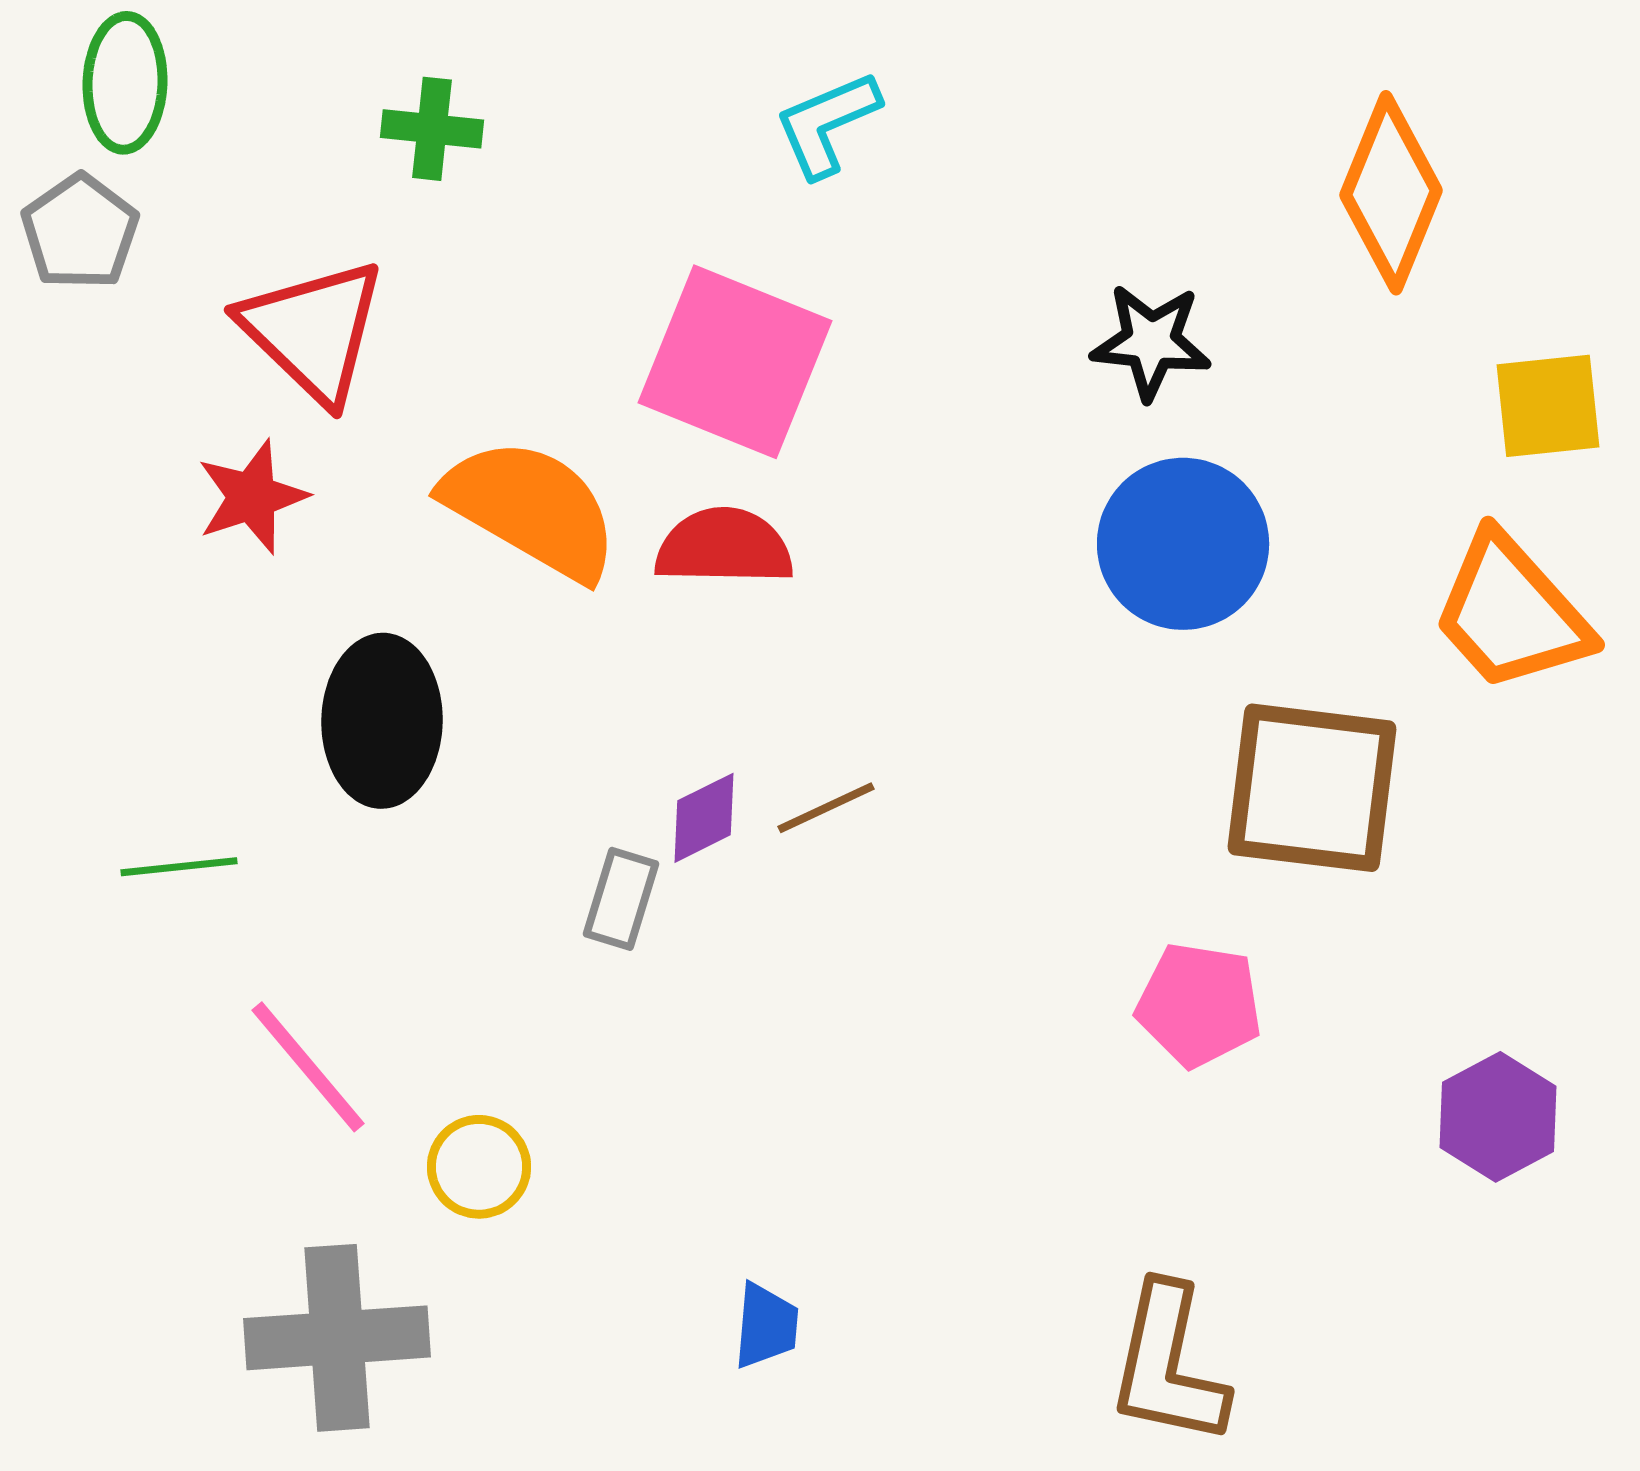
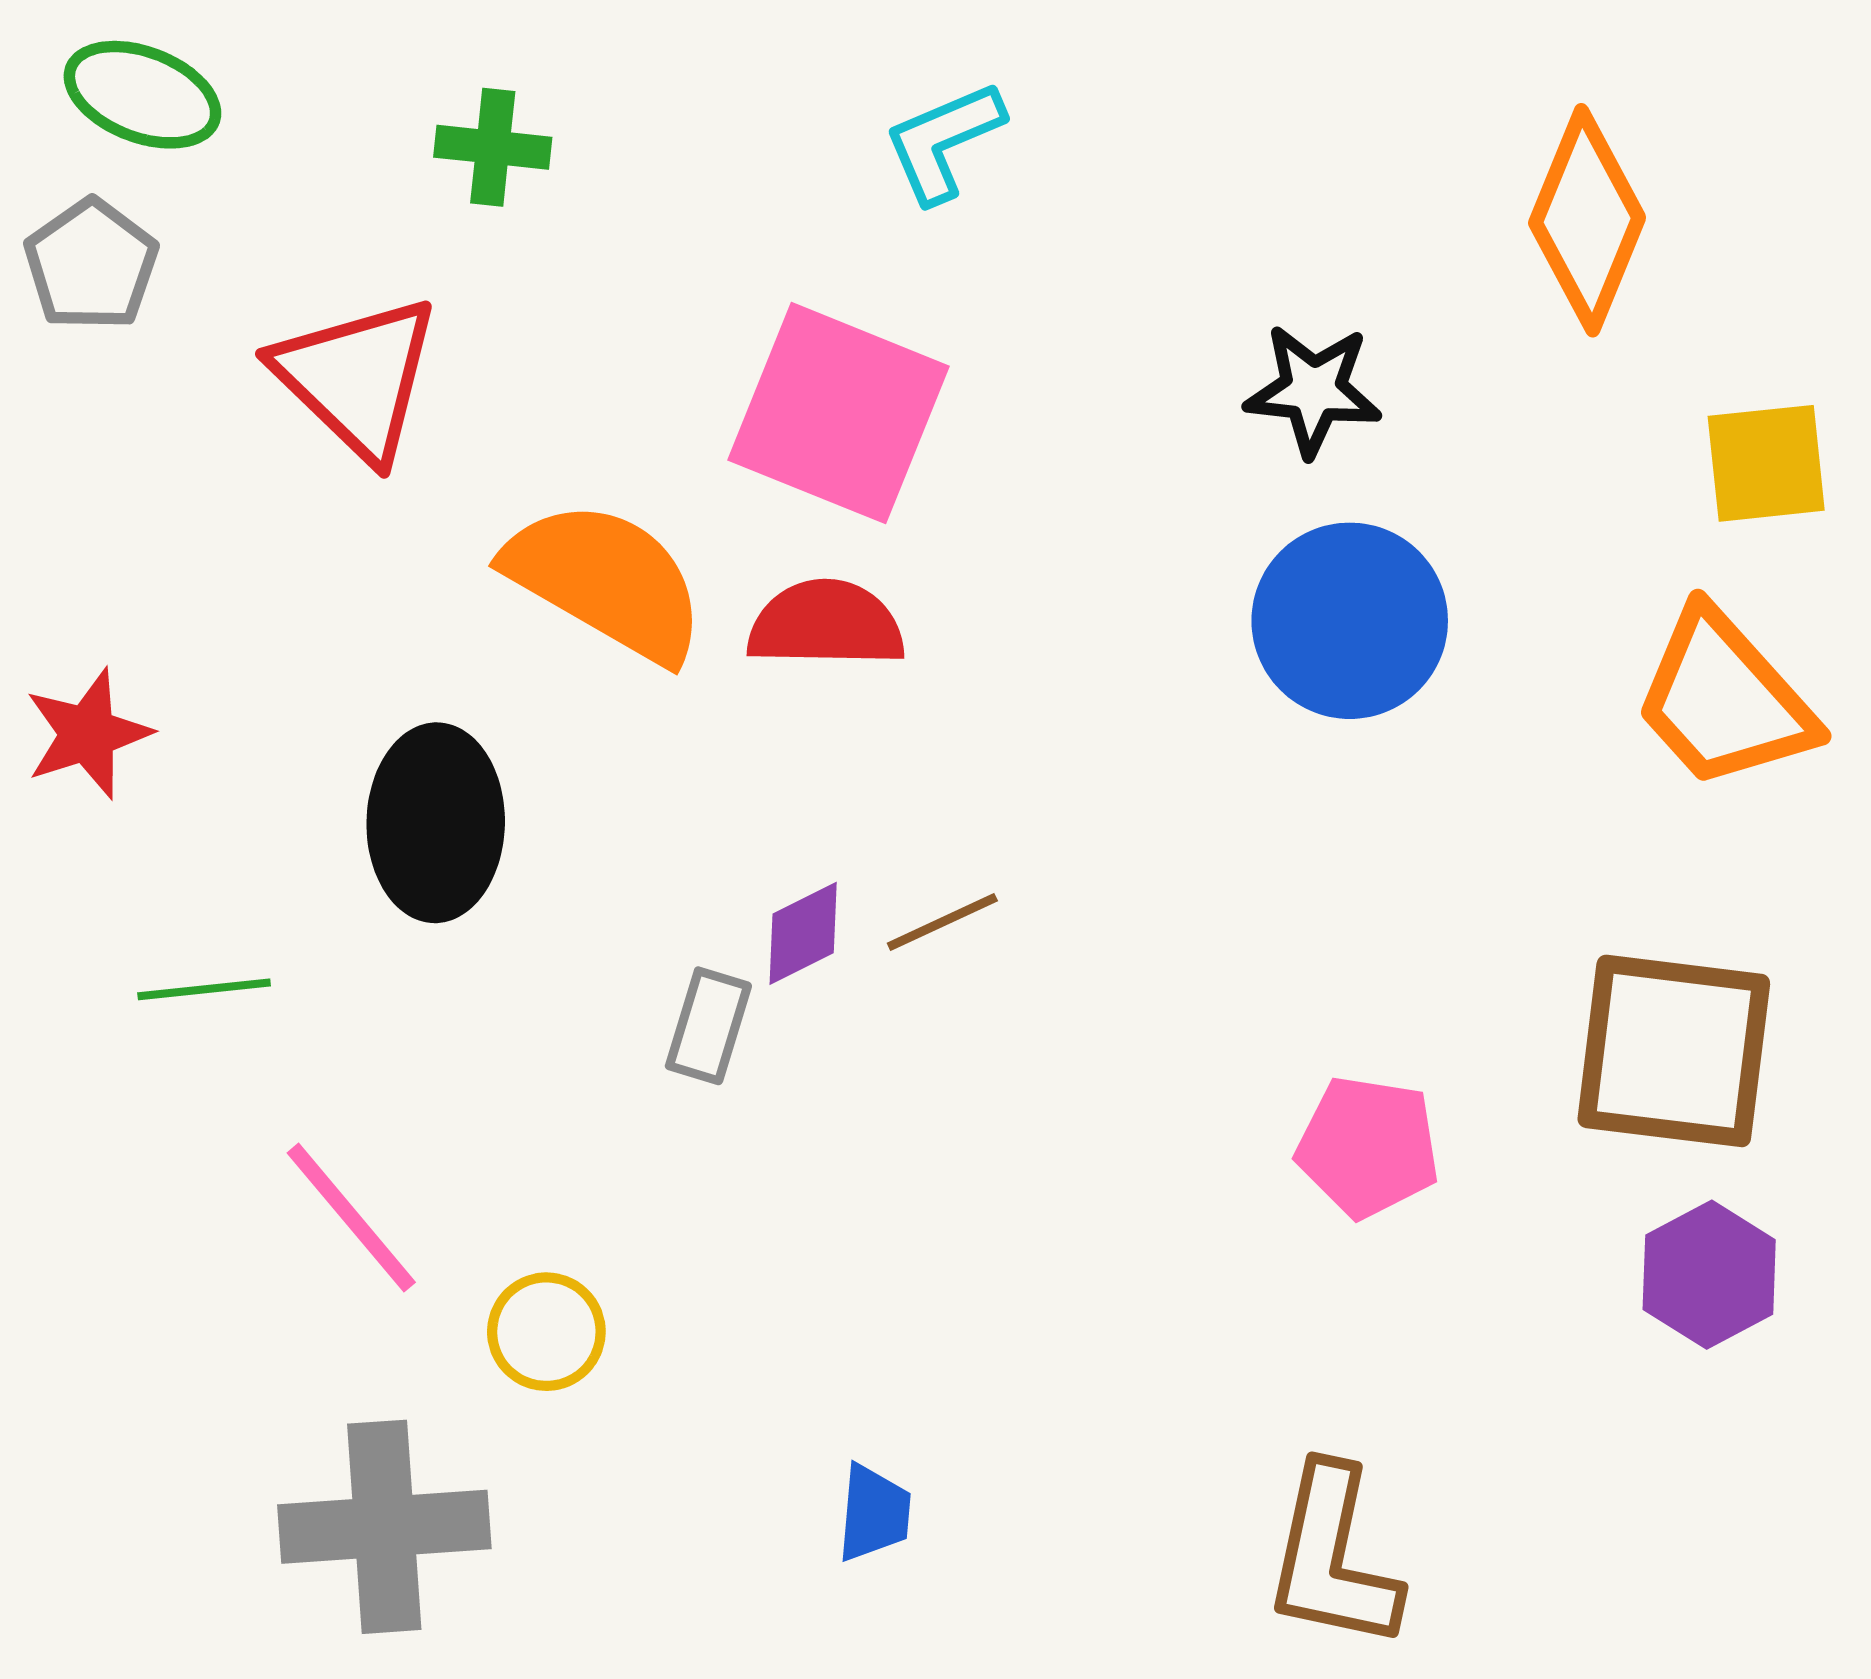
green ellipse: (125, 83) -> (142, 95), turned -71
red star: (252, 497) -> (88, 734), moved
brown square: (1312, 788) -> (1674, 1051), moved

